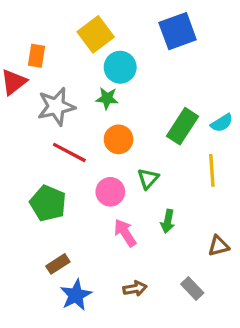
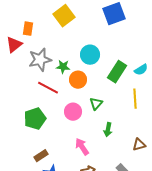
cyan circle: (120, 67) -> (90, 55), moved
green star: (107, 98) -> (63, 67), moved
green pentagon: (48, 203) -> (35, 119), turned 30
pink arrow: (125, 233) -> (82, 147), moved

